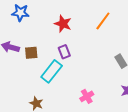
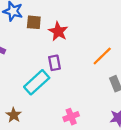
orange line: (103, 21) -> (102, 56), moved
brown square: (31, 53) -> (34, 22), moved

